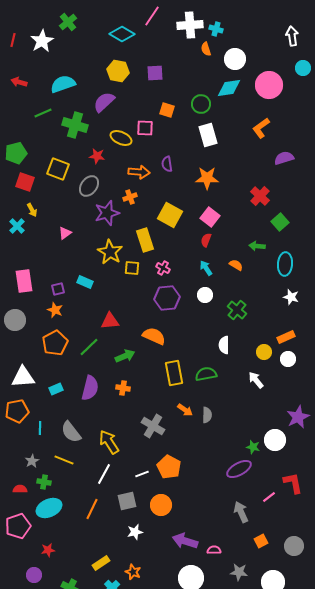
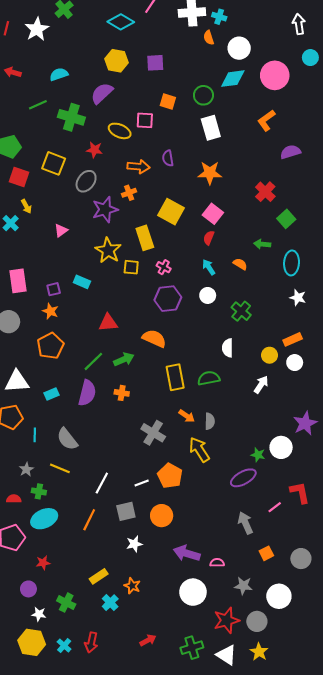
cyan semicircle: (63, 84) -> (59, 74), size x0.7
green line: (89, 347) -> (93, 361), moved
white arrow: (256, 380) -> (261, 385), turned 72
yellow arrow: (109, 442) -> (199, 450), moved

